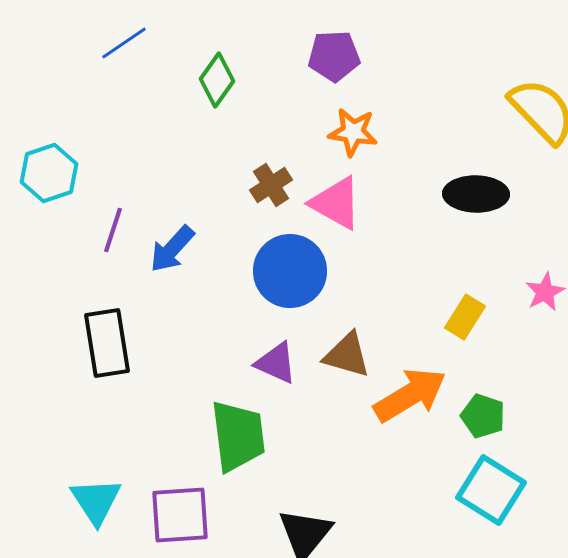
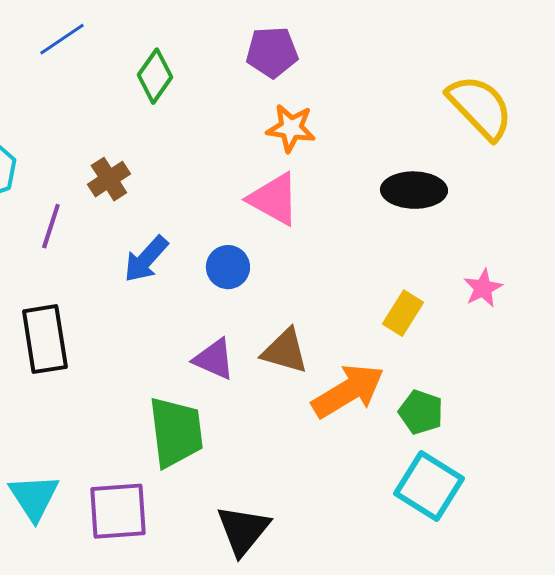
brown cross: (271, 185) -> (109, 179), moved
blue arrow: (172, 249) -> (146, 259), moved
blue circle: (290, 271) -> (228, 267), size x0.6

